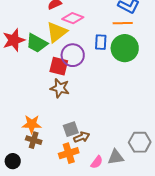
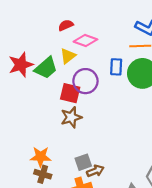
yellow triangle: (57, 32) -> (68, 56), size x0.7
green trapezoid: (37, 43) -> (46, 68), turned -70
brown star: (60, 88) -> (71, 117), turned -30

